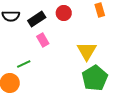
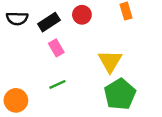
green line: (24, 64) -> (57, 84), moved

